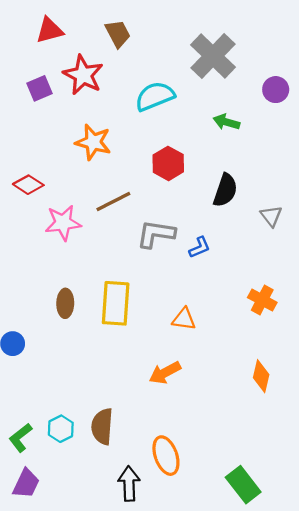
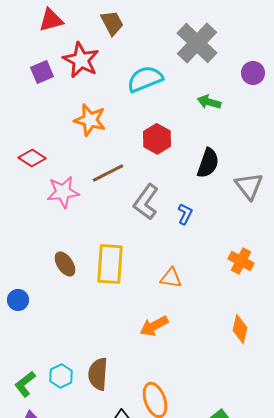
gray triangle: (271, 216) -> (249, 186), size x1.4
gray L-shape: (156, 234) -> (146, 202), turned -63
blue L-shape: (200, 247) -> (185, 214), turned -40
brown ellipse: (65, 303) -> (65, 264), turned -35

